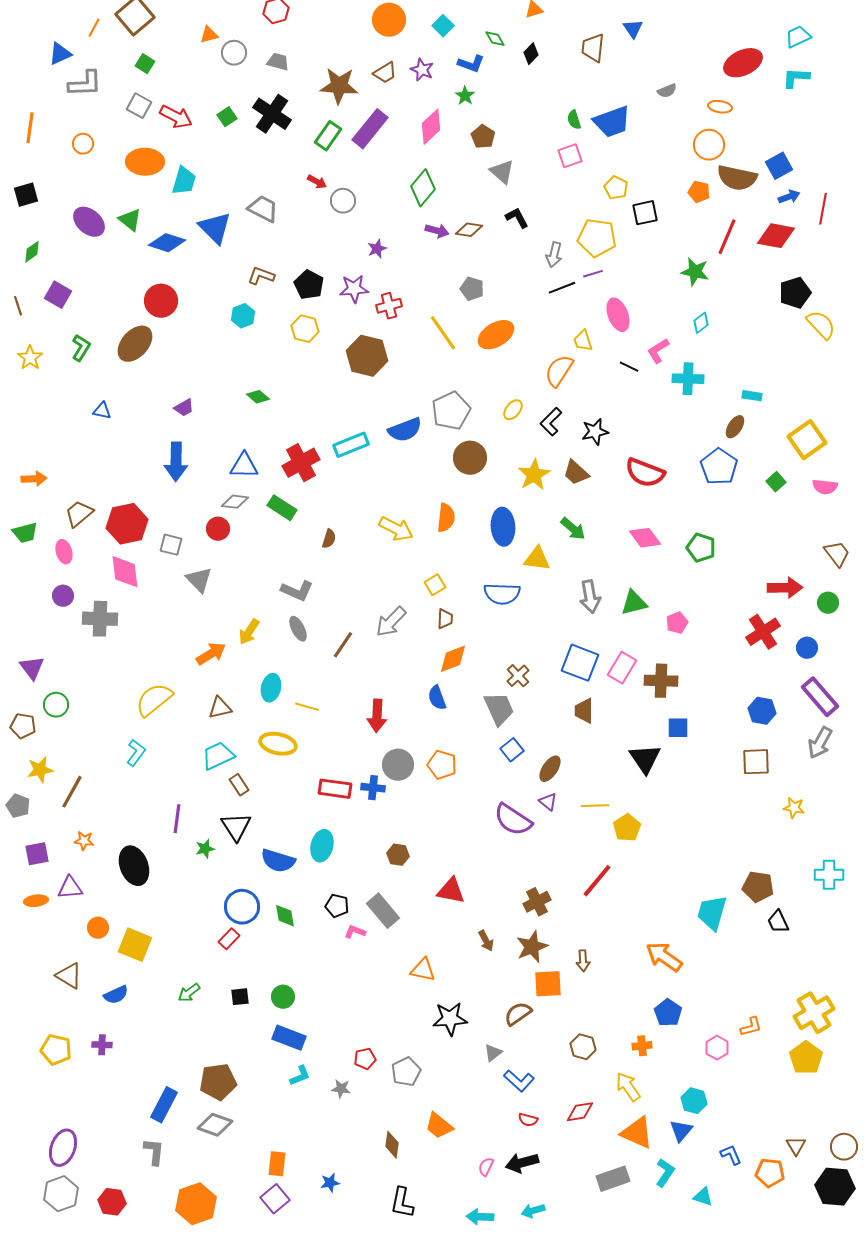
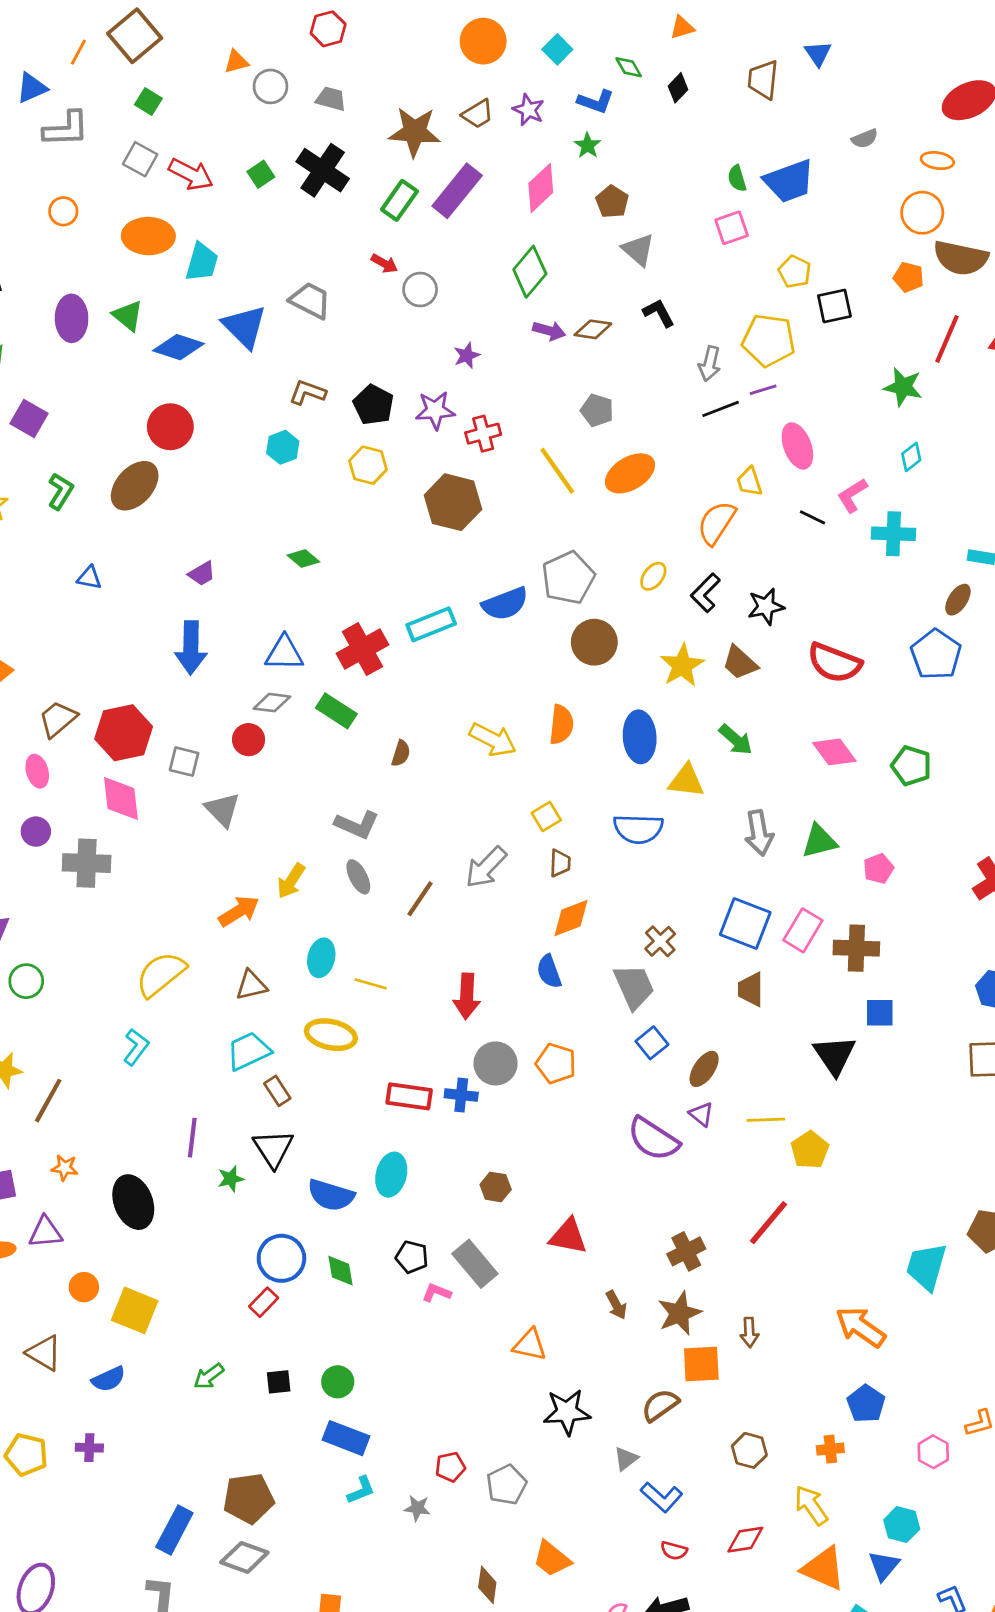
purple ellipse: (89, 222) -> (72, 318), turned 48

